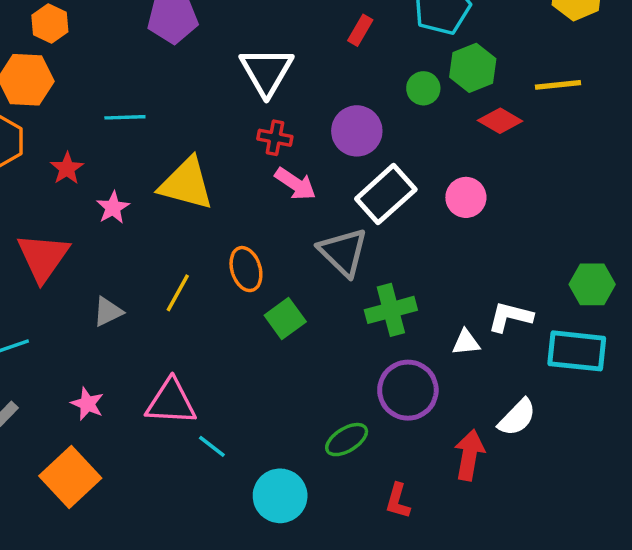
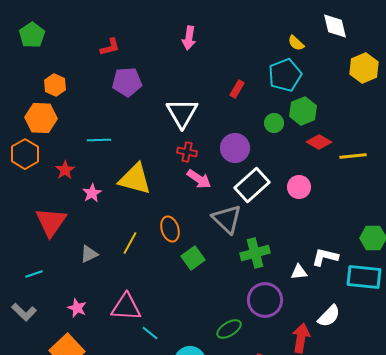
yellow line: (558, 85) -> (353, 156), moved

